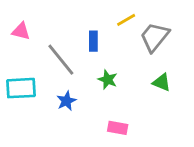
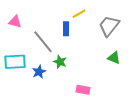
yellow line: (126, 20) -> (79, 14), moved
green star: (108, 80) -> (60, 62), moved
blue star: (66, 101) -> (39, 72), moved

